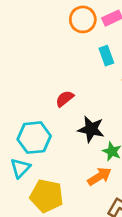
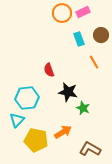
red semicircle: (65, 99) -> (49, 70), turned -72
orange arrow: (99, 176) -> (63, 132), moved

